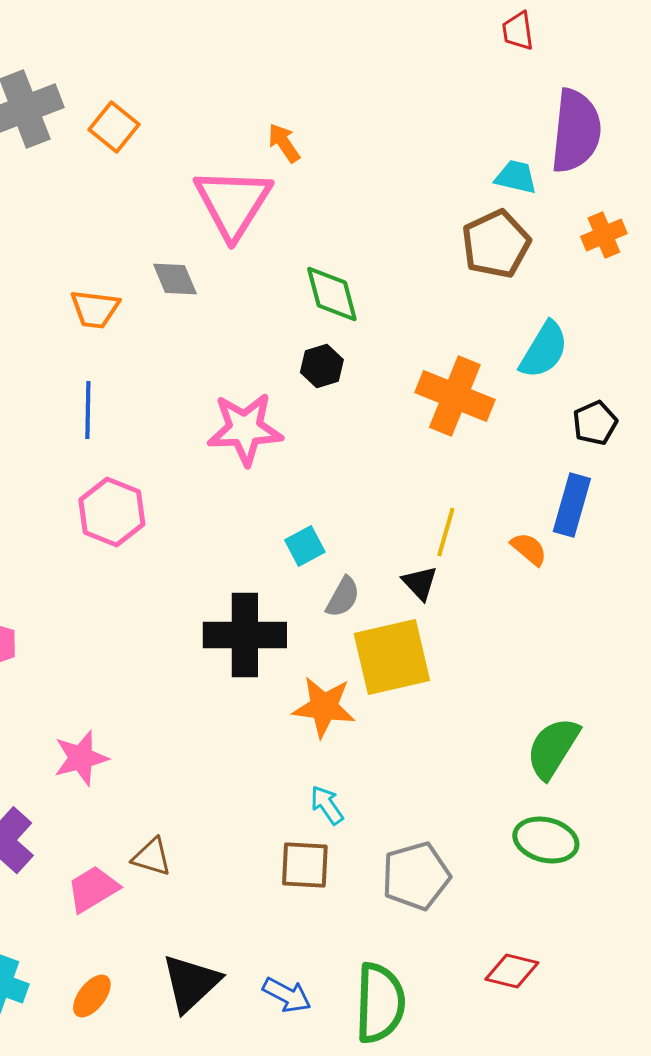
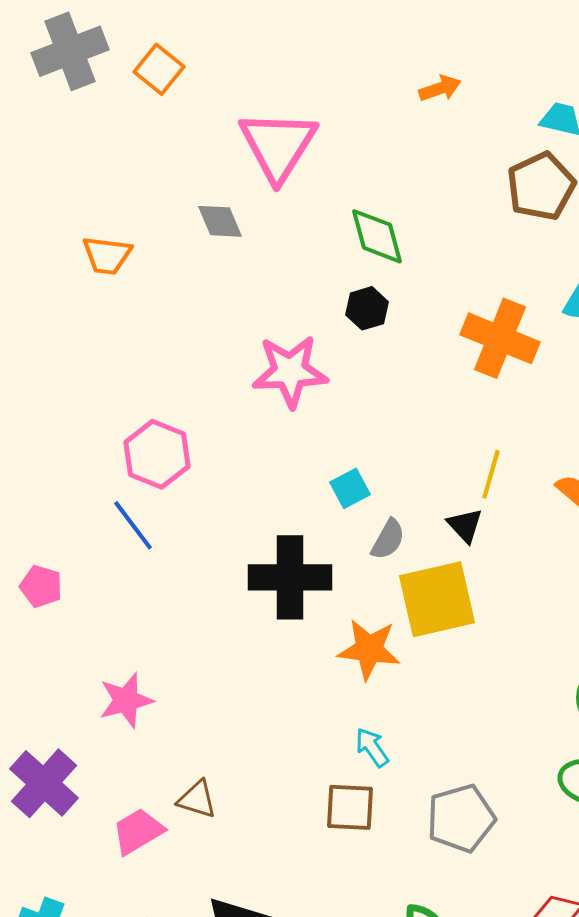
orange arrow: (284, 143) -> (440, 88), moved, turned 105
orange trapezoid: (95, 309) -> (107, 255), moved
blue line: (88, 410) -> (133, 525), moved, turned -38

